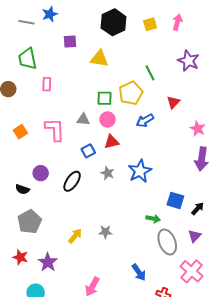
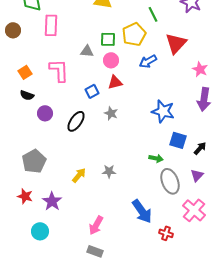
pink rectangle: (47, 84) -> (51, 25), size x1.5
red triangle: (173, 102) -> (176, 43), size x1.6
gray triangle: (83, 119) -> (87, 51), moved
blue star: (140, 171) -> (163, 111), moved, turned -30
black semicircle: (22, 189) -> (27, 95), moved
blue arrow: (139, 272) -> (142, 211), size x1.4

